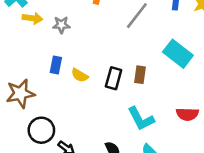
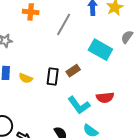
brown rectangle: (140, 75) -> (73, 71), turned 56
red semicircle: (187, 114) -> (105, 97), moved

